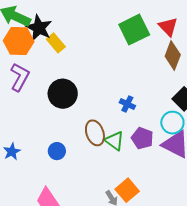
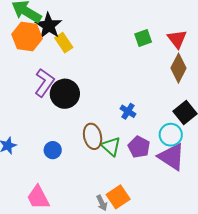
green square: (134, 30) -> (143, 38), size x0.6
purple L-shape: (20, 77) -> (44, 83), moved

